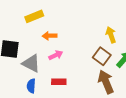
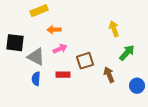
brown square: (102, 56) -> (85, 61), moved, turned 36
brown arrow: (106, 82) -> (109, 75), size x0.7

